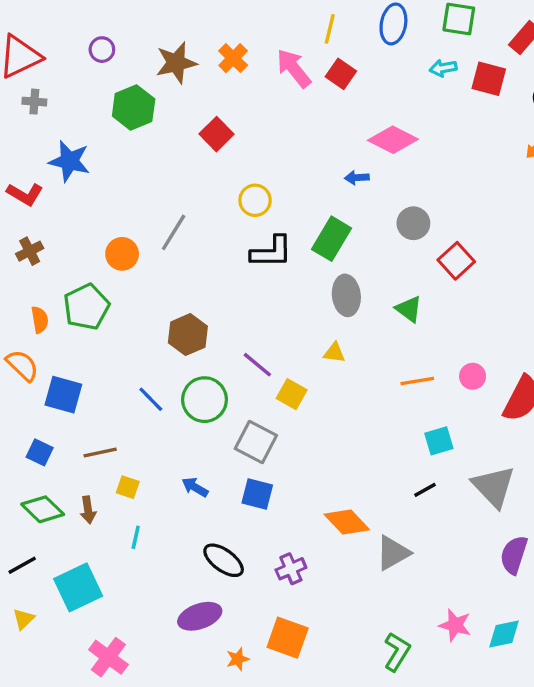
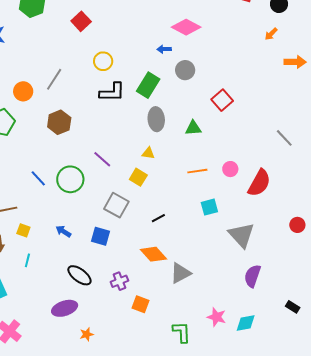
gray circle: (413, 223) -> (185, 70), moved
green triangle: (409, 309) -> (193, 128), turned -42
brown hexagon: (188, 335) -> (59, 122), moved
yellow square: (292, 394) -> (138, 177), moved
gray square: (256, 442) -> (116, 205), moved
black line: (425, 490) -> (158, 218), moved
orange square: (288, 638) -> (141, 304), moved, size x0.7
green L-shape: (397, 652) -> (182, 332), turned -35

